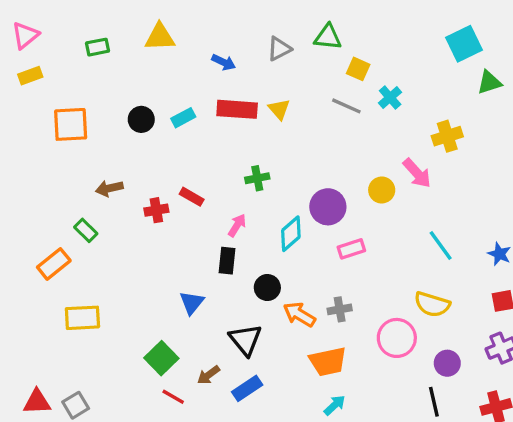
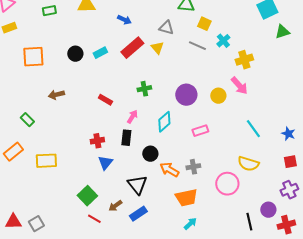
gray triangle: (279, 49) -> (166, 28), moved, turned 42
red rectangle: (237, 109) -> (132, 48), turned -45
yellow cross: (447, 136) -> (244, 60), moved
purple circle: (328, 207) -> (186, 95), moved
red cross: (156, 210) -> (97, 141), moved
green rectangle: (86, 230) -> (27, 120), moved
orange rectangle: (54, 264) -> (13, 152), moved
yellow rectangle: (82, 318) -> (46, 161), moved
purple circle: (447, 363) -> (268, 210), moved

